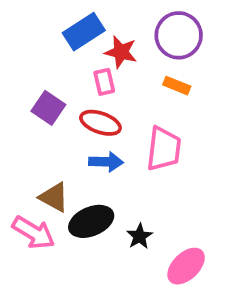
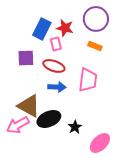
blue rectangle: (84, 32) -> (42, 29), moved, turned -30
purple square: (48, 108) -> (26, 58), turned -36
brown triangle: (54, 197) -> (29, 106), size x1.4
pink arrow: (33, 233) -> (18, 125), turned 120

